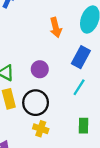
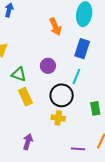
cyan line: (79, 87) -> (76, 76), moved
black circle: (36, 103) -> (62, 95), moved

